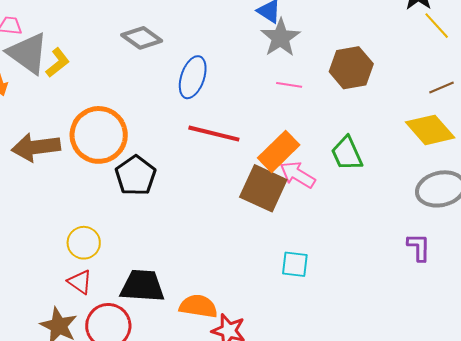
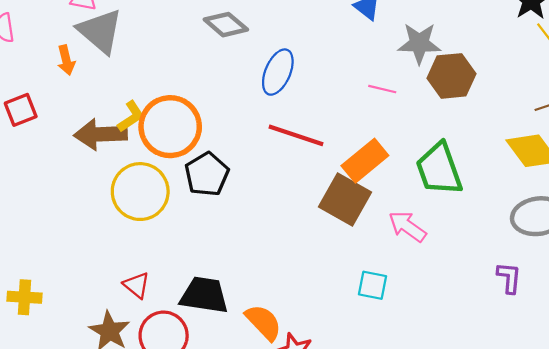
gray star: (280, 38) -> (419, 43), moved, turned 30
yellow L-shape: (58, 63) -> (131, 117), moved
green trapezoid: (347, 154) -> (439, 169), size x1.4
pink arrow: (298, 175) -> (407, 226), moved
yellow circle: (84, 243) -> (140, 192), moved, size x1.6
orange semicircle: (198, 306) -> (263, 322), turned 33

